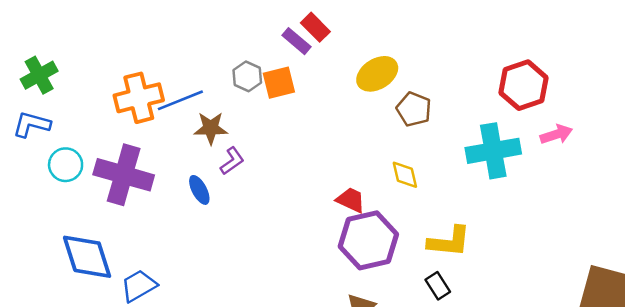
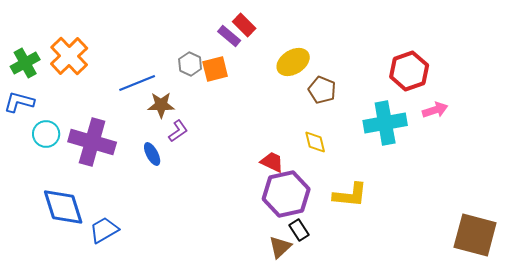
orange cross: (139, 98) -> (69, 56), moved, turned -30
black rectangle: (438, 286) -> (299, 230), moved

